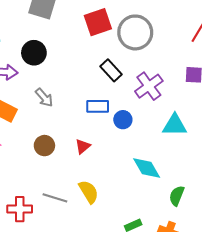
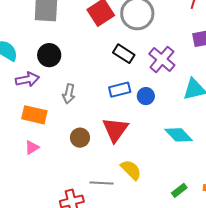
gray arrow: (44, 98) -> (69, 94), turned 66
red triangle: (83, 146) -> (115, 130), size x1.8

